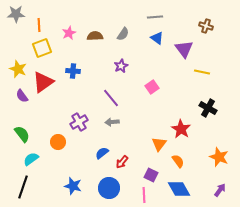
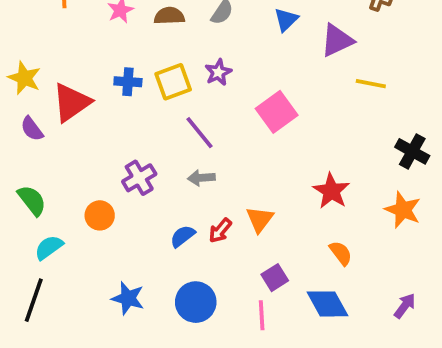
blue triangle: (157, 38) -> (286, 20), turned 40
yellow square: (42, 48) -> (173, 82), moved
purple triangle: (184, 49) -> (337, 40), turned 42
pink square: (152, 87) -> (277, 112), size x1.5
black cross: (208, 108) -> (412, 151), moved
orange triangle: (159, 144) -> (260, 219), moved
orange star: (219, 157) -> (403, 210), moved
orange semicircle: (178, 161) -> (341, 253), moved
red arrow: (122, 162) -> (220, 231), moved
purple square: (151, 175) -> (275, 278), turned 32

